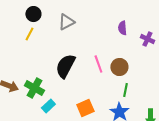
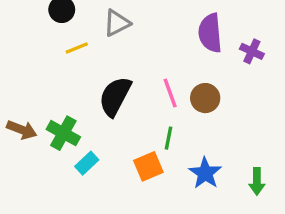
purple semicircle: (122, 28) -> (210, 33), size x1.6
yellow line: (29, 34) -> (77, 48), moved, turned 40
green line: (125, 90) -> (168, 138), moved

